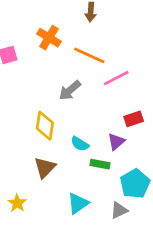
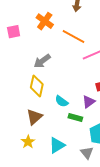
gray arrow: (70, 90) -> (42, 61), moved
yellow star: (17, 203) -> (28, 142), moved
gray triangle: (119, 210) -> (87, 153), turned -48

